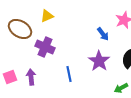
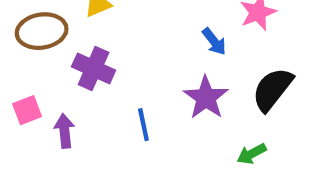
brown ellipse: (20, 29) -> (42, 31), turned -40
pink square: (10, 77) -> (27, 110), moved

